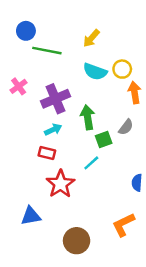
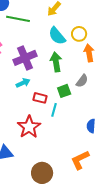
cyan semicircle: (95, 72) -> (57, 36), turned 30
green arrow: (88, 117) -> (56, 62), moved
red rectangle: (47, 153) -> (40, 98), moved
cyan line: (91, 163) -> (54, 110), turned -32

